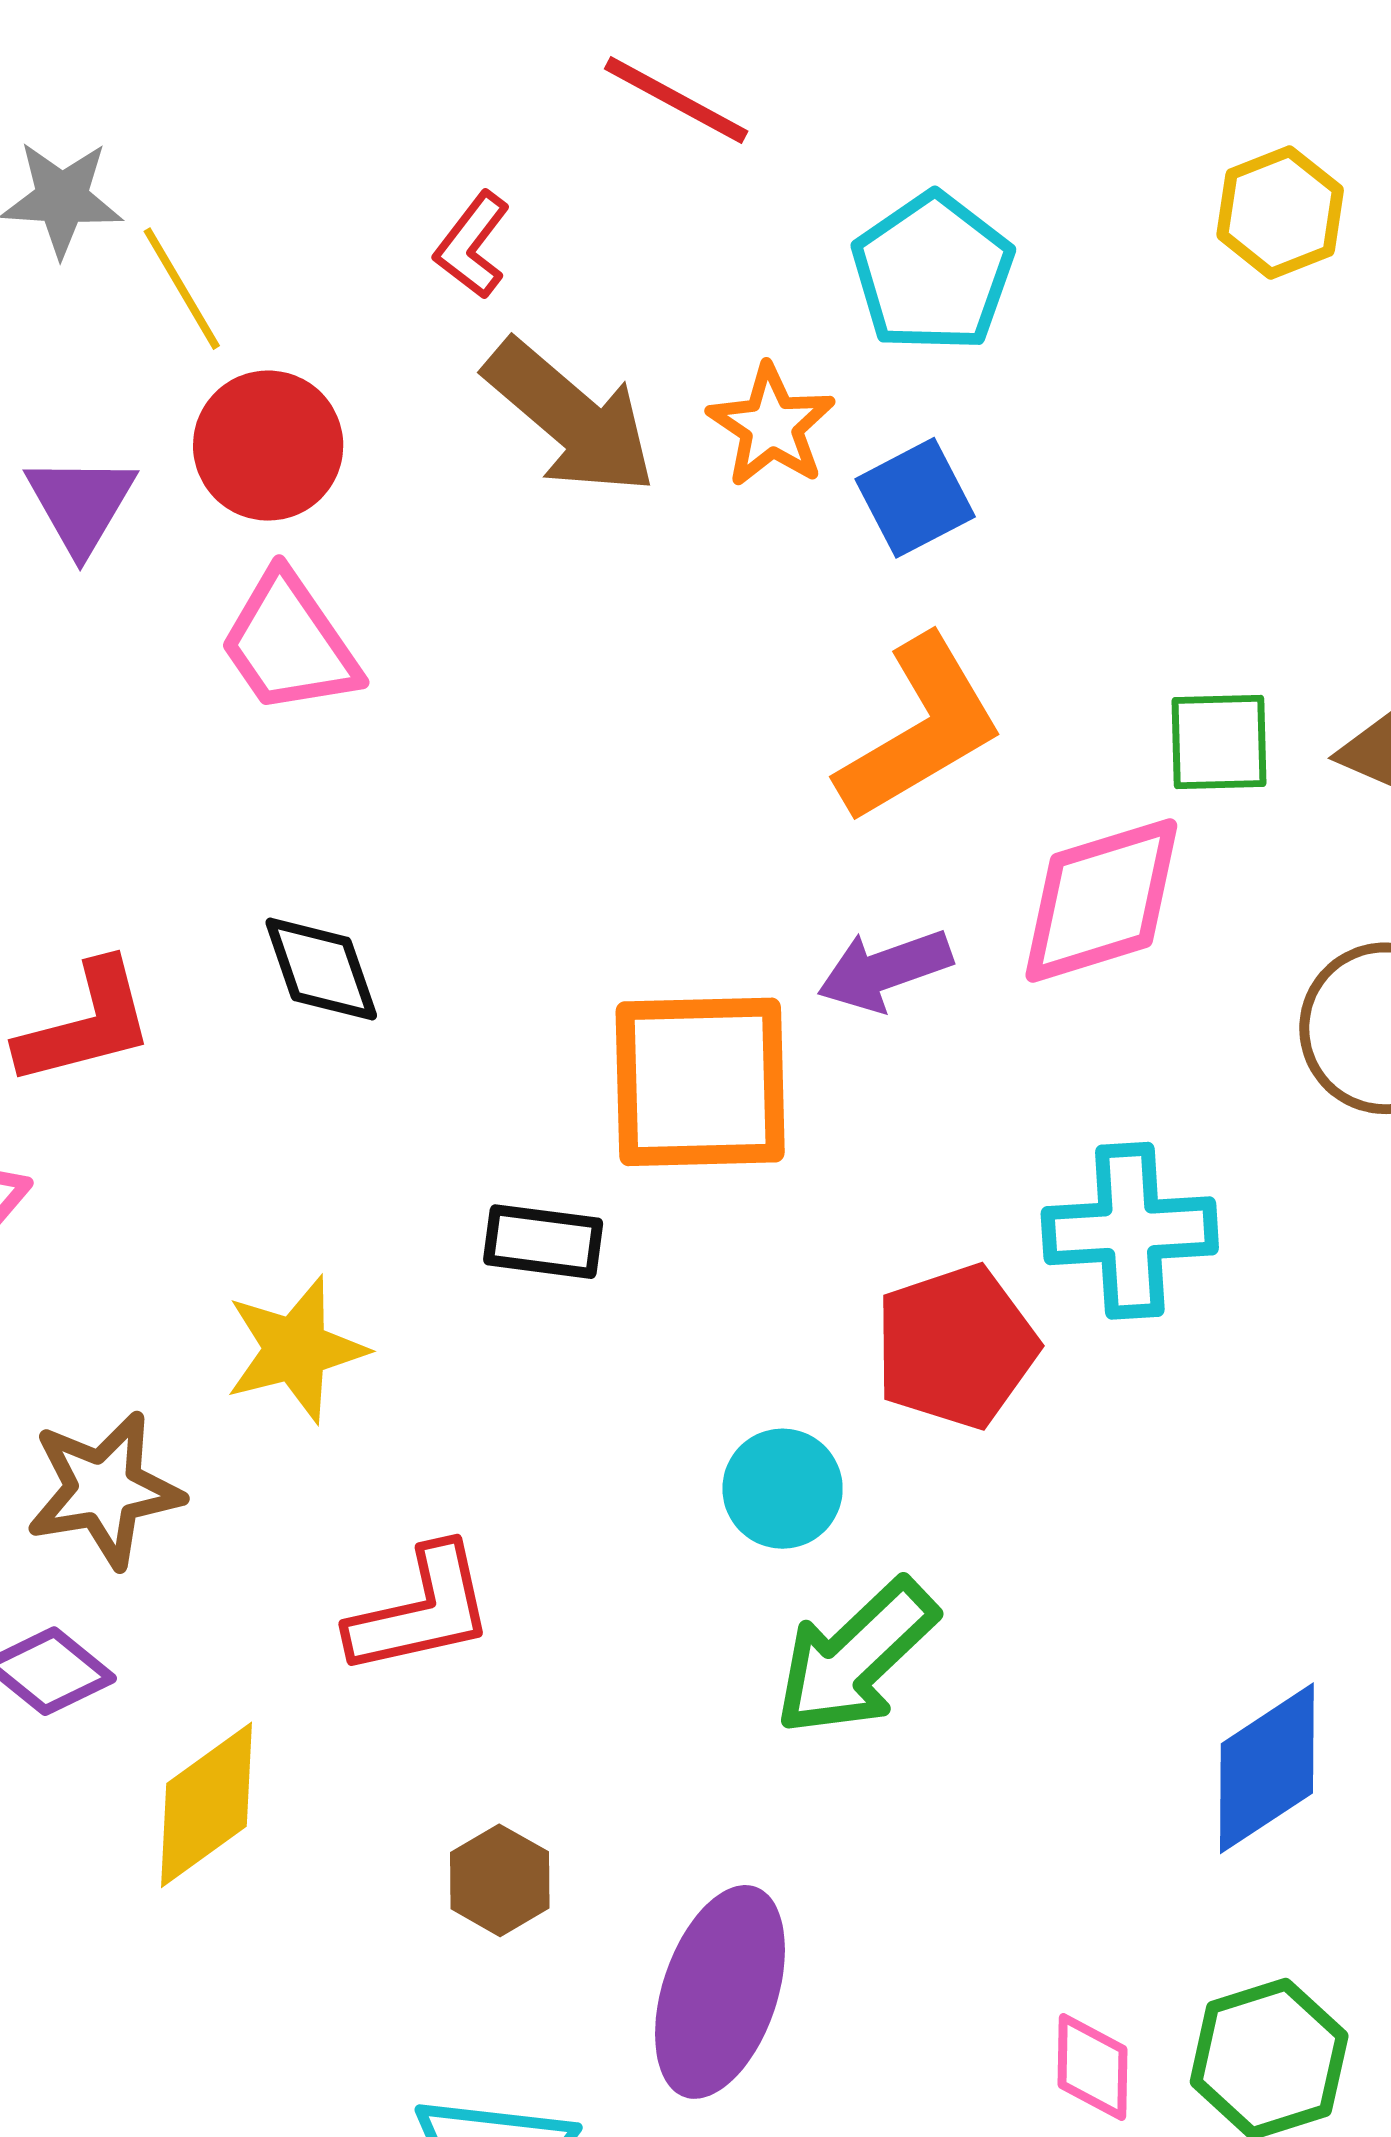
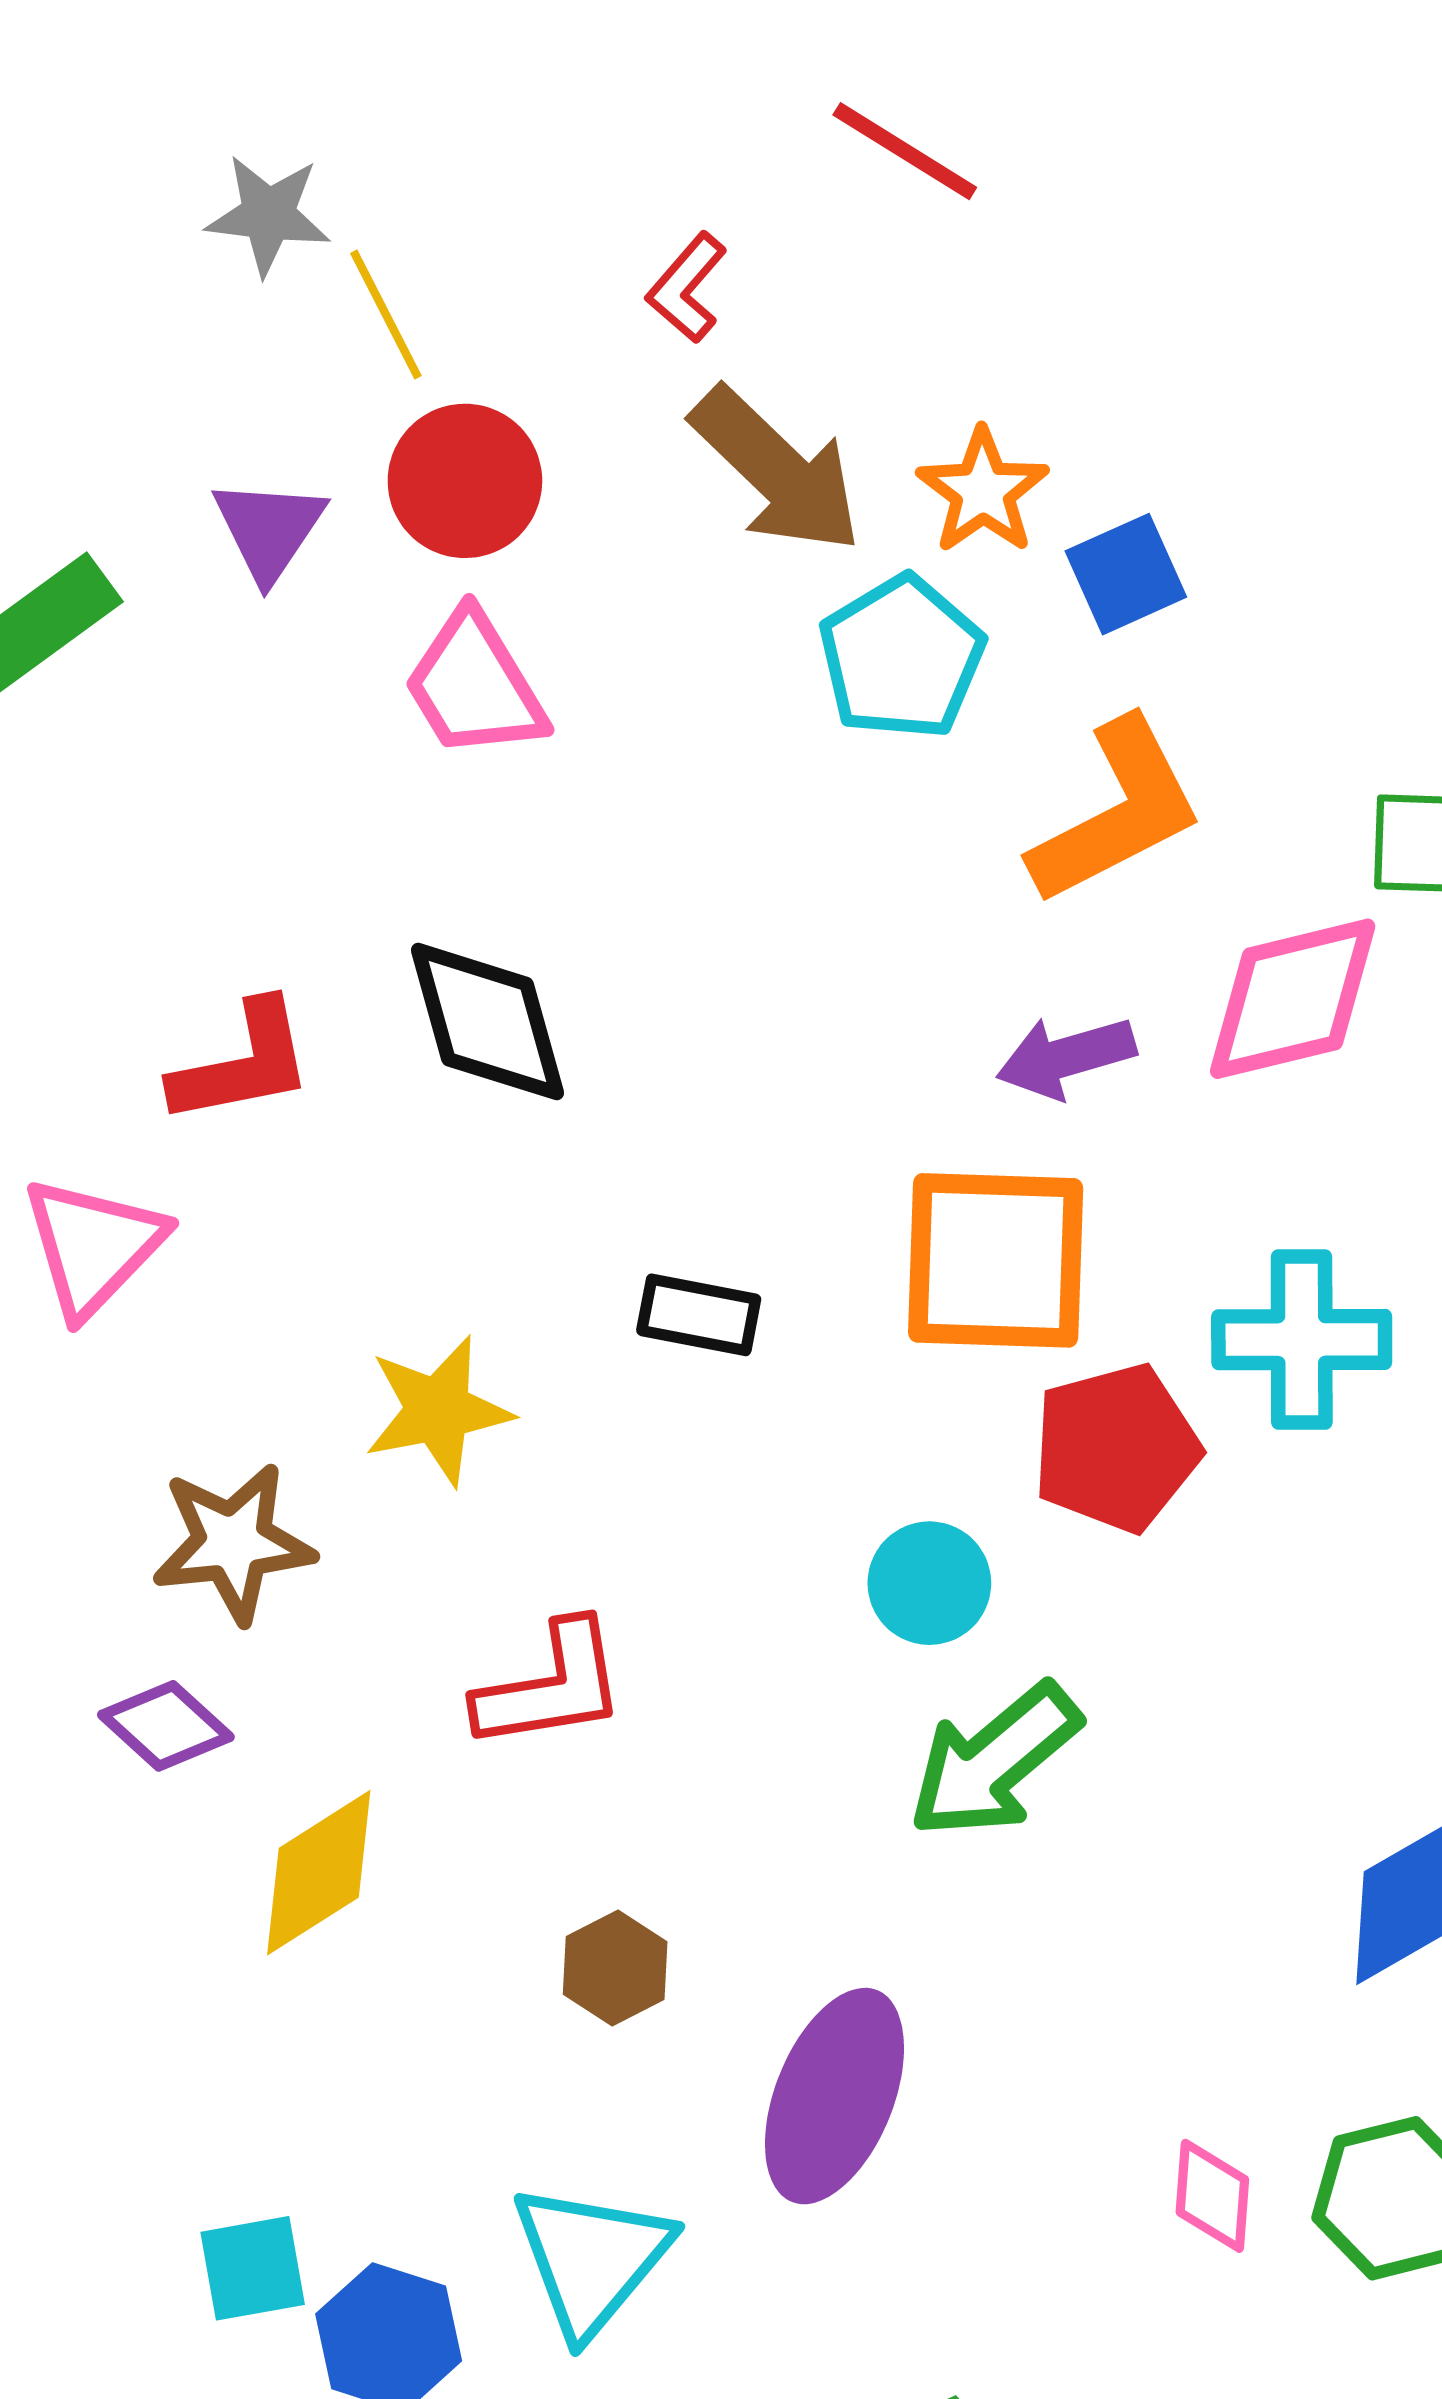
cyan pentagon: (933, 272) -> (902, 658), moved
black diamond: (321, 969) -> (487, 1022), size x1.4
orange square: (700, 1082) -> (996, 1260), moved

